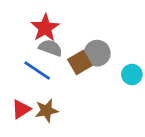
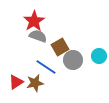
gray circle: (97, 53) -> (73, 60), moved
blue line: (37, 71) -> (46, 67), moved

